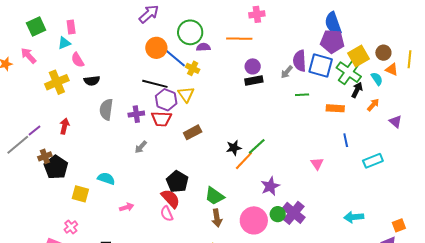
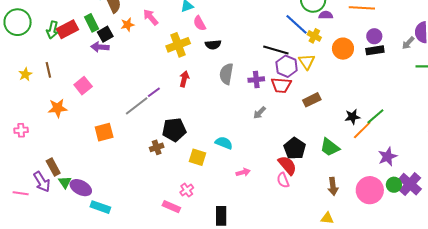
orange circle: (156, 48) -> (343, 49), moved
red arrow: (64, 126) -> (184, 79), moved
brown cross: (45, 156) -> (157, 147), moved
black pentagon: (56, 167) -> (174, 130), turned 30
green trapezoid: (214, 196) -> (330, 147), moved

